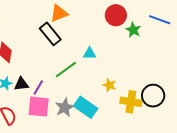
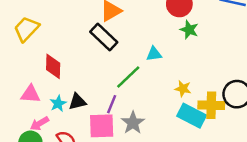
green star: (133, 30) -> (189, 30), moved
purple line: (38, 88) -> (112, 104), moved
cyan rectangle: (86, 107) -> (192, 116), moved

